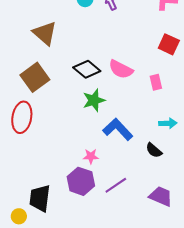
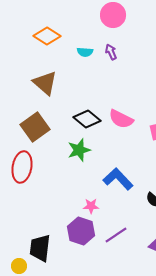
green star: (94, 100) -> (79, 150), moved

